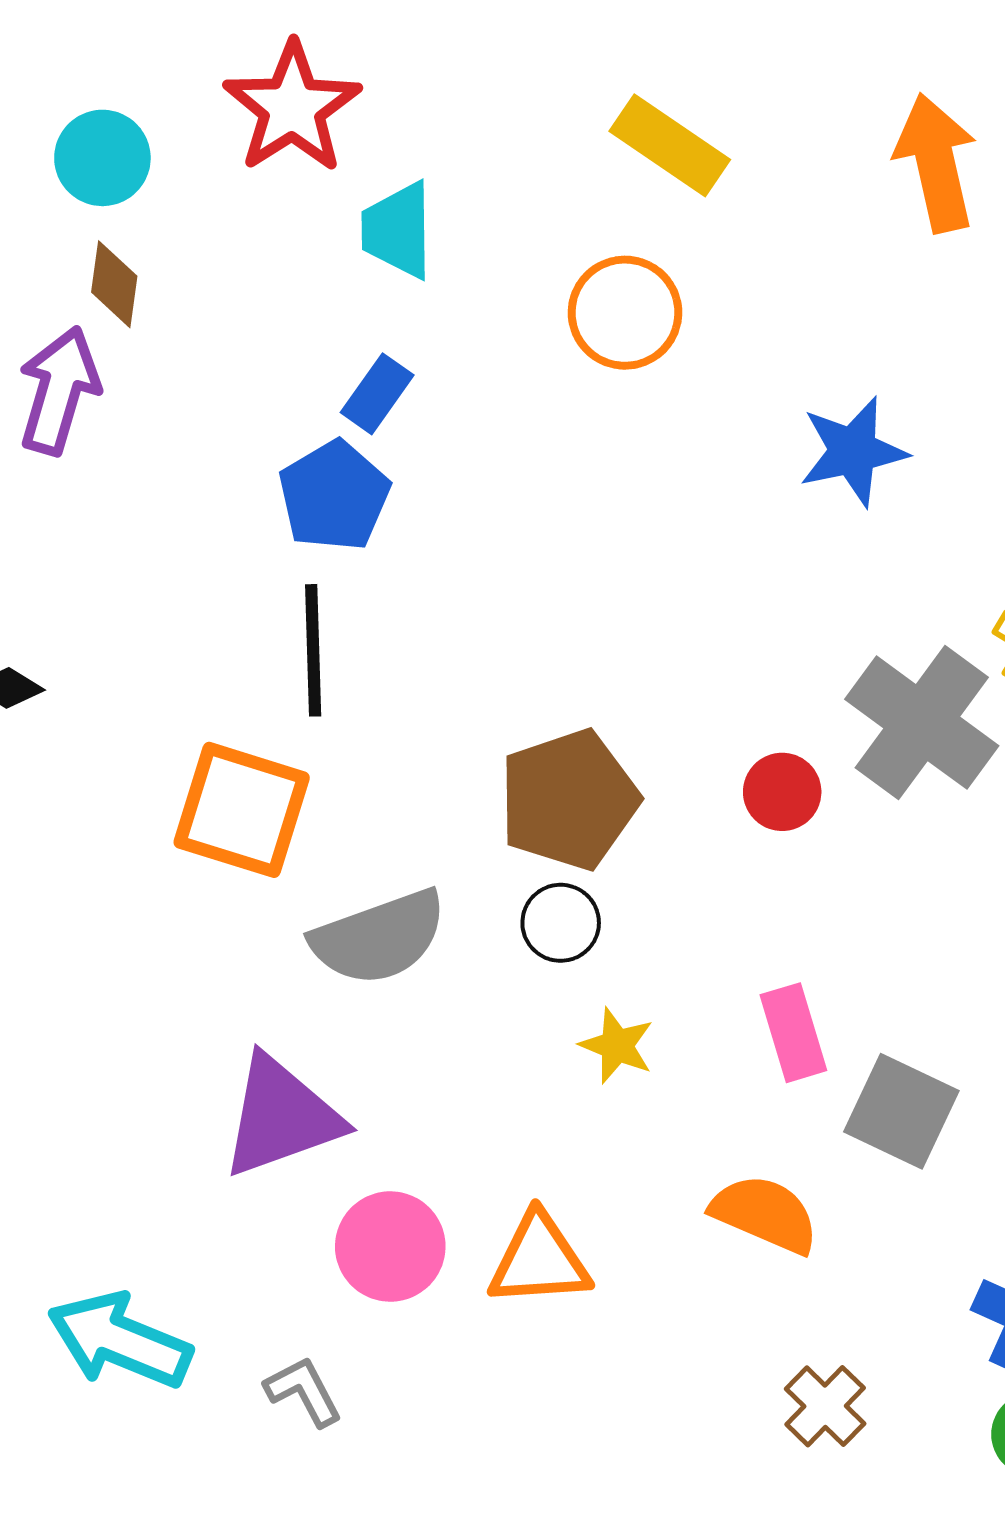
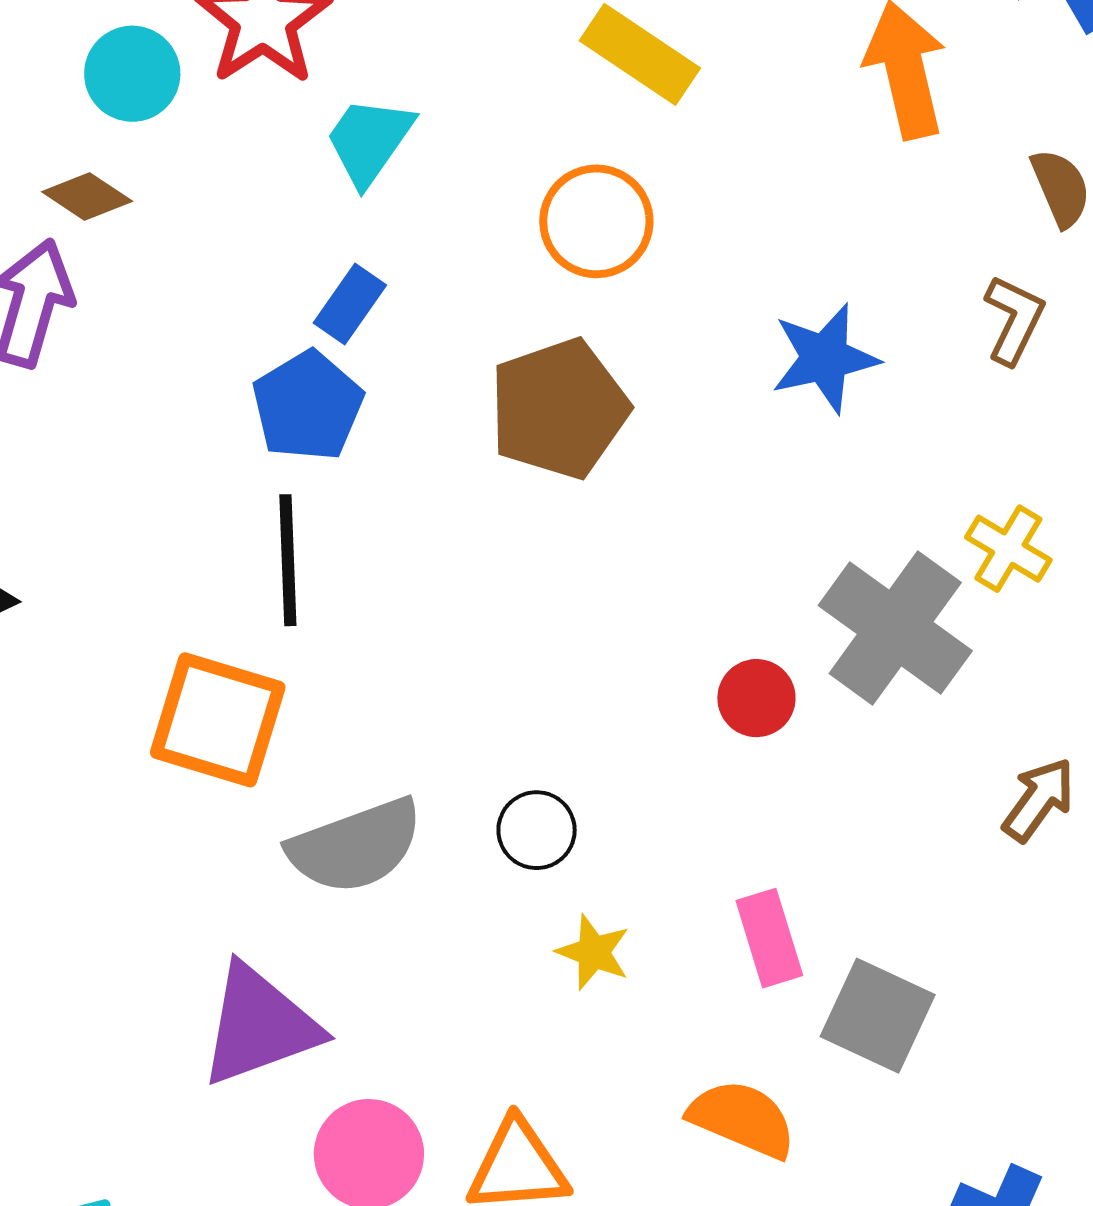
cyan circle: (102, 158) -> (132, 74), moved
cyan trapezoid: (398, 230) -> (369, 141), turned 36
brown diamond: (114, 284) -> (87, 197), turned -64
brown pentagon: (569, 800) -> (559, 409), moved

